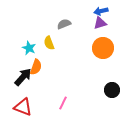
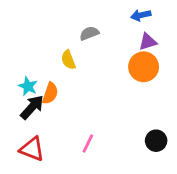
purple triangle: (100, 23) -> (148, 42), moved
cyan star: (29, 48) -> (28, 86), moved
black circle: (112, 90) -> (156, 141), moved

